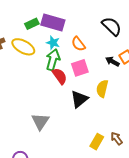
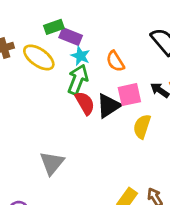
purple rectangle: (53, 23) -> (71, 36), moved, size x0.7
pink square: (80, 68) -> (129, 95), moved
black triangle: (79, 99) -> (109, 106), moved

